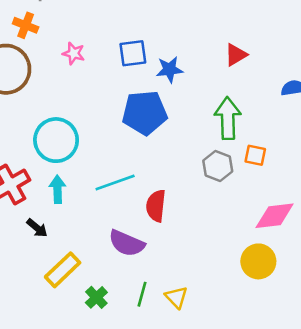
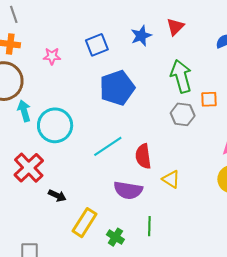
blue star: (169, 70) -> (141, 36), moved
cyan arrow: (57, 189) -> (24, 111), moved
yellow triangle: (176, 297) -> (171, 179), moved

